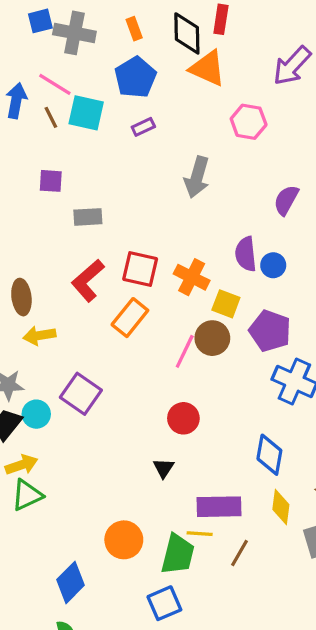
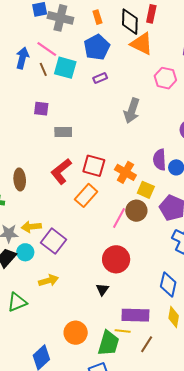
yellow arrow: (39, 335) -> (31, 227), moved
red circle: (183, 418) -> (116, 259), size x1.4
yellow arrow: (21, 465) -> (49, 281), moved

